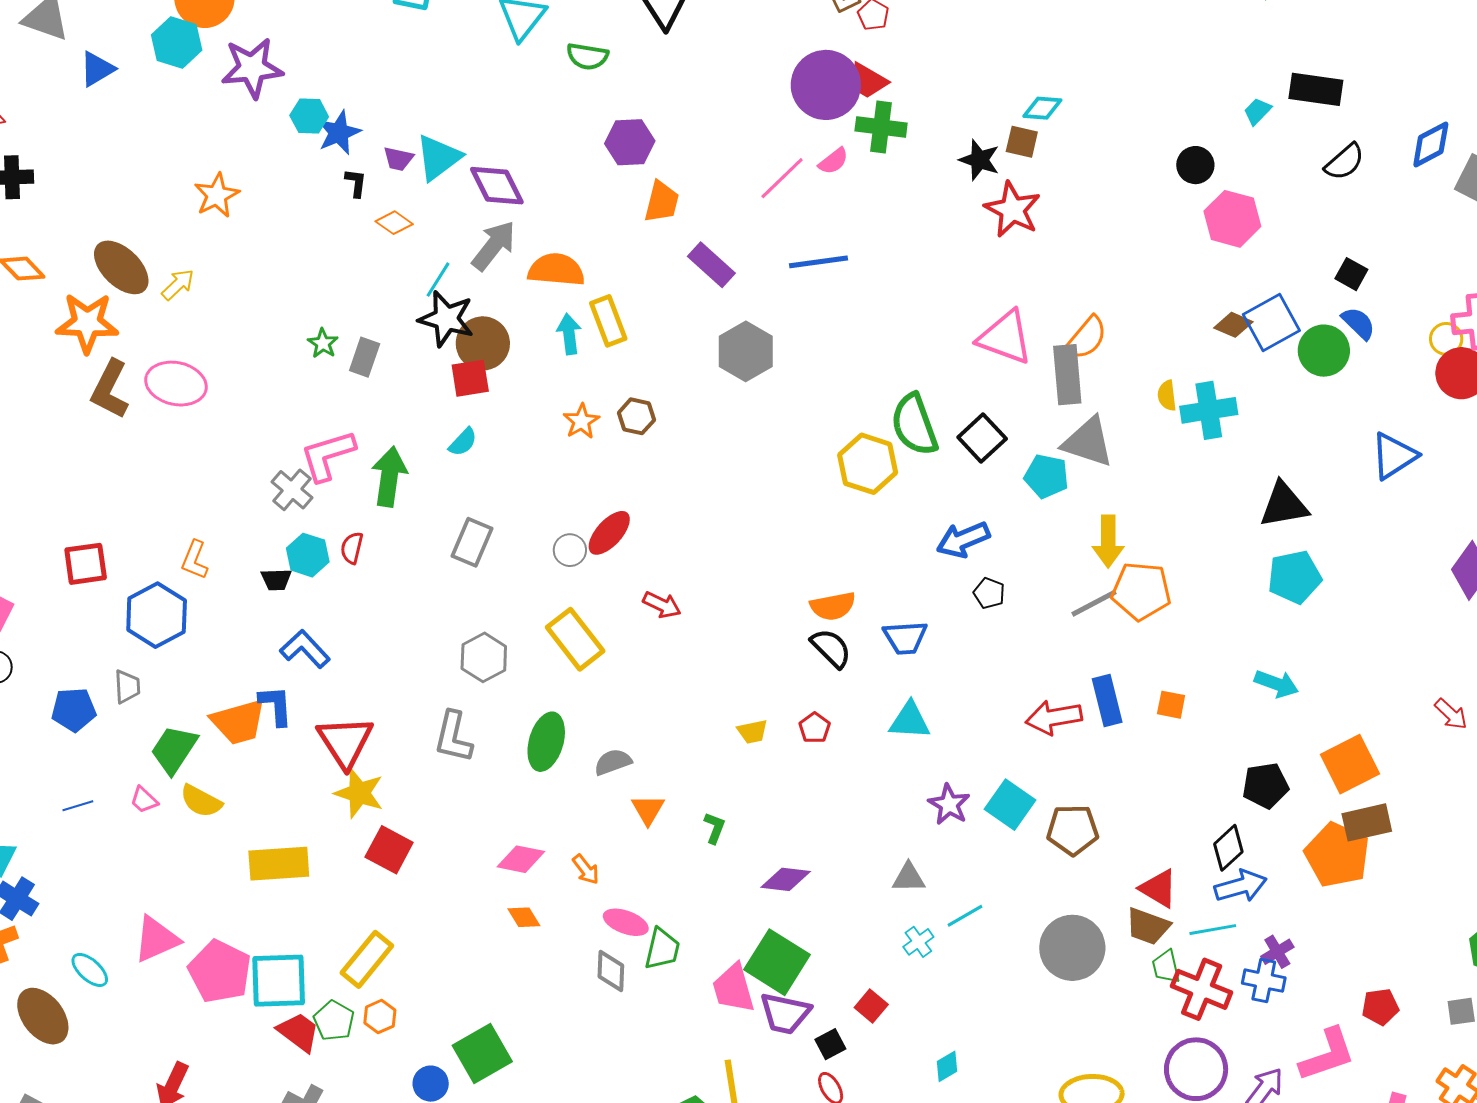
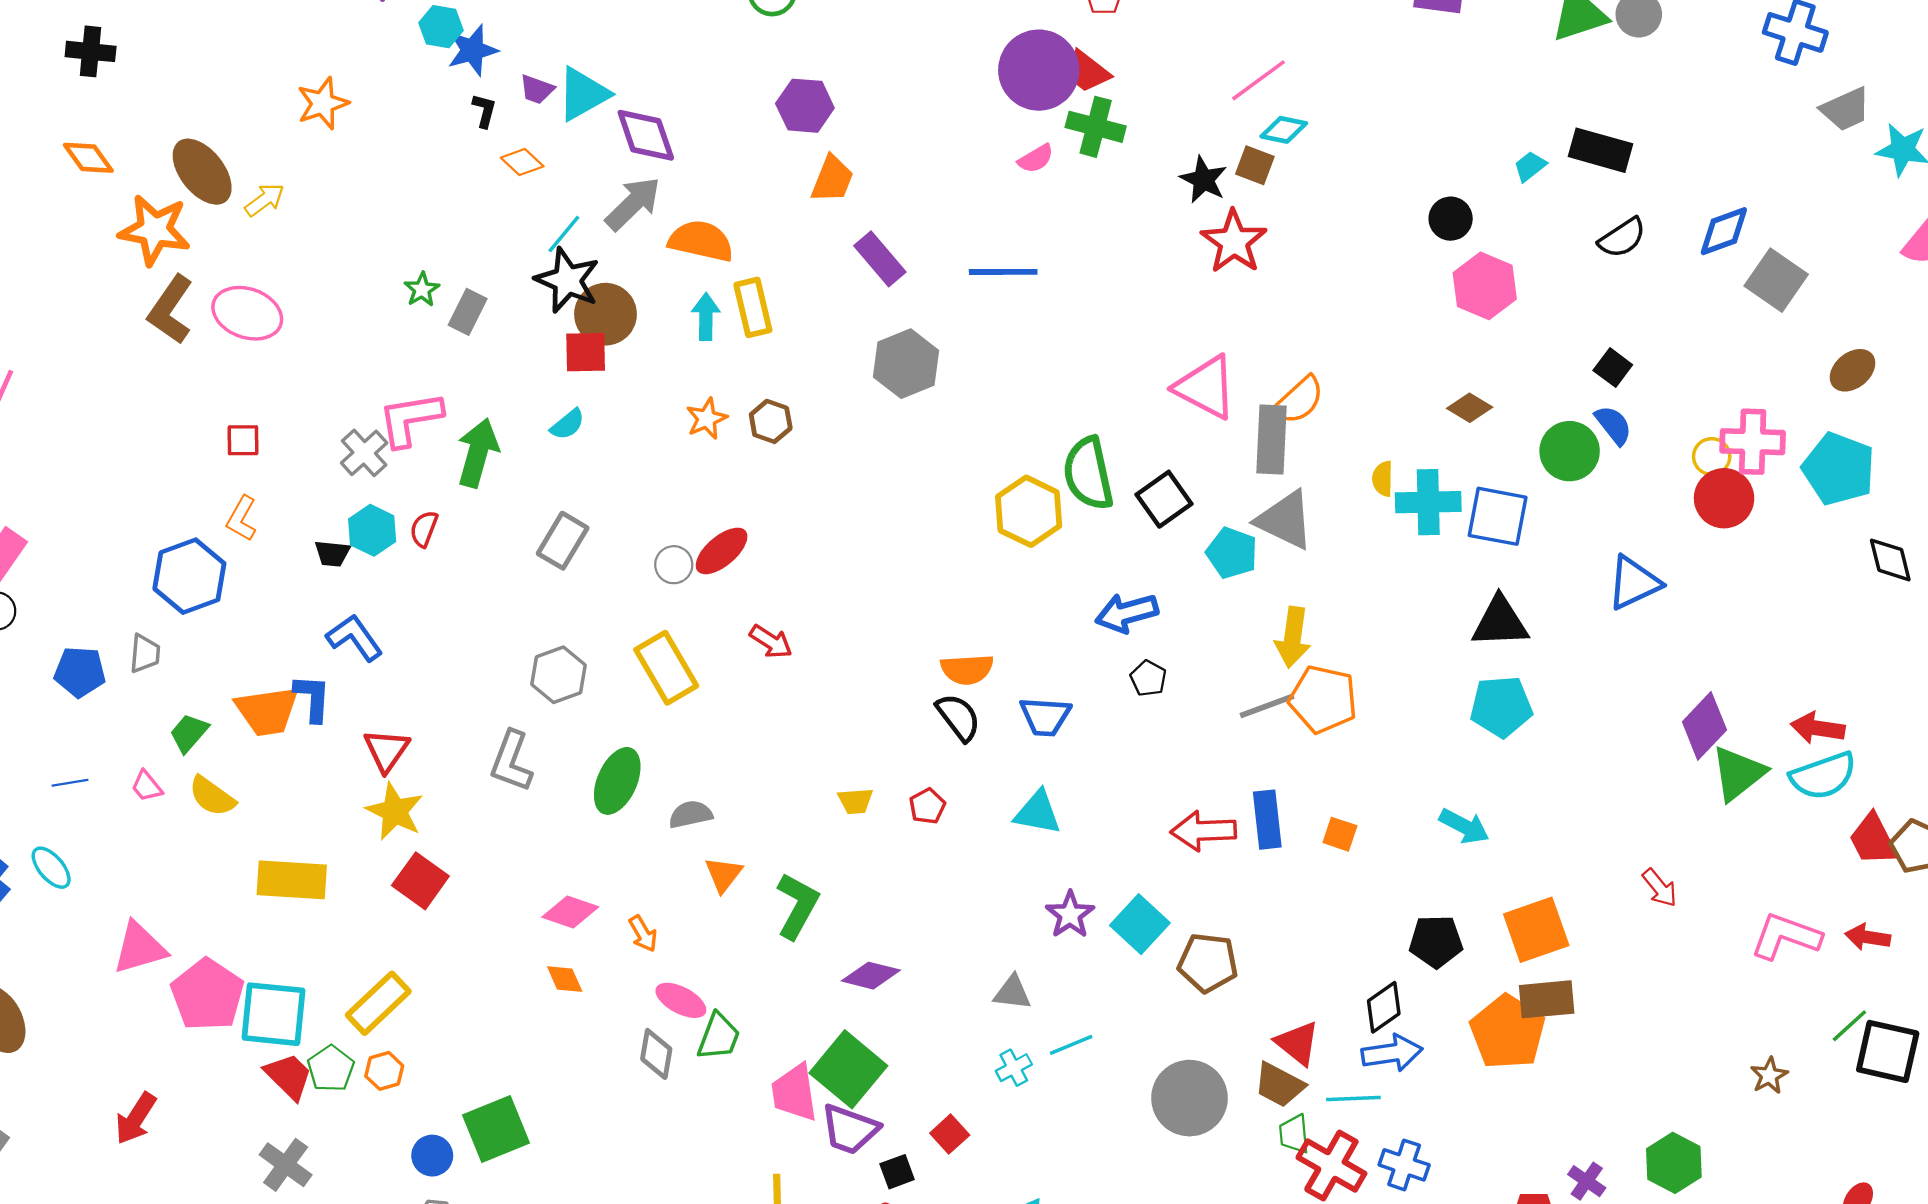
pink line: (782, 178) -> (1259, 80), moved
blue square: (1271, 323) -> (1498, 516), moved, turned 32
red square: (86, 564) -> (243, 440), moved, size x0.7
red triangle: (345, 742) -> (386, 750), size x0.7
green trapezoid: (174, 750) -> (189, 733), size x0.7
green L-shape: (715, 828) -> (797, 906), size x1.8
purple cross: (1277, 952) -> (1587, 1181), moved, turned -32
cyan ellipse: (90, 970) -> (51, 868), moved

